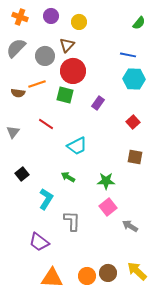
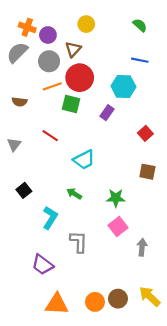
purple circle: (51, 16) -> (48, 35), moved
orange cross: (20, 17) -> (27, 27), moved
green semicircle: (139, 23) -> (140, 25), moved, turned -88
cyan hexagon: (134, 79) -> (123, 86), moved
orange line: (37, 84) -> (52, 86), moved
gray arrow: (130, 226) -> (142, 247), turned 63

